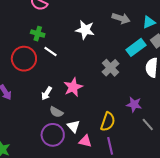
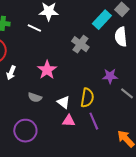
white line: (51, 51) -> (34, 28), moved
white arrow: (47, 93) -> (11, 73), moved
white triangle: (73, 126) -> (64, 102), moved
purple circle: (53, 135) -> (25, 131), moved

